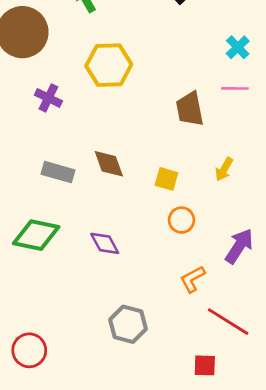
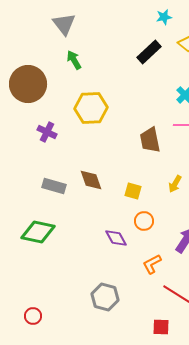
purple diamond: (105, 243) -> (116, 238), moved
red circle: (29, 350) -> (33, 316), size x0.7

